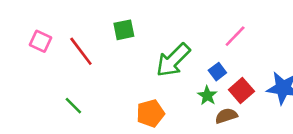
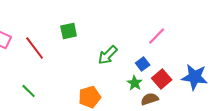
green arrow: (173, 60) -> (108, 55), size x0.7

